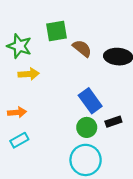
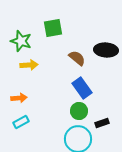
brown semicircle: (82, 48) -> (77, 58), moved
black rectangle: (113, 122) -> (102, 123), moved

